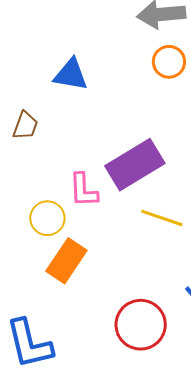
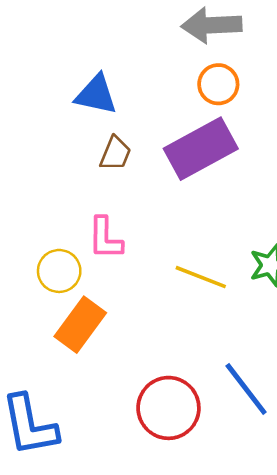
brown trapezoid: (25, 126) -> (115, 154), moved
purple rectangle: (135, 165) -> (201, 149), moved

